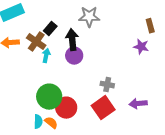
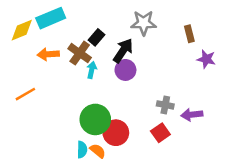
brown rectangle: (150, 26) -> (189, 34), moved
black arrow: (72, 40) -> (123, 51), turned 40
purple arrow: (138, 104) -> (192, 115), moved
red square: (103, 108) -> (160, 133), size x0.7

